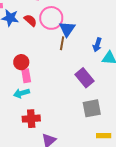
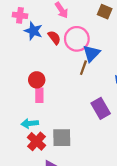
cyan arrow: (21, 93) -> (30, 123), moved
gray square: (92, 108) -> (62, 138), moved
red cross: (31, 119) -> (36, 141), turned 36

